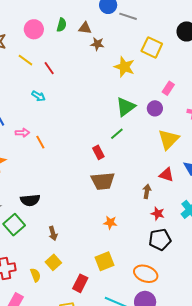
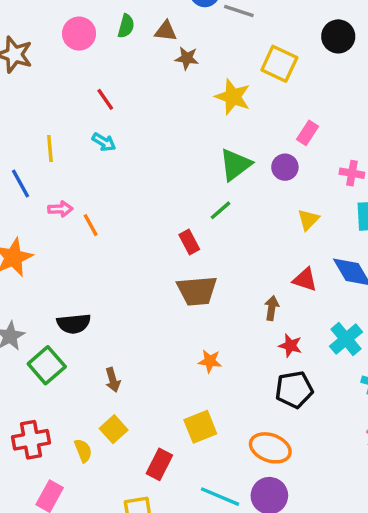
yellow line: (25, 60) -> (50, 149), moved, turned 49
cyan arrow: (38, 96) -> (104, 142), moved
yellow triangle: (169, 139) -> (308, 220), size x0.6

